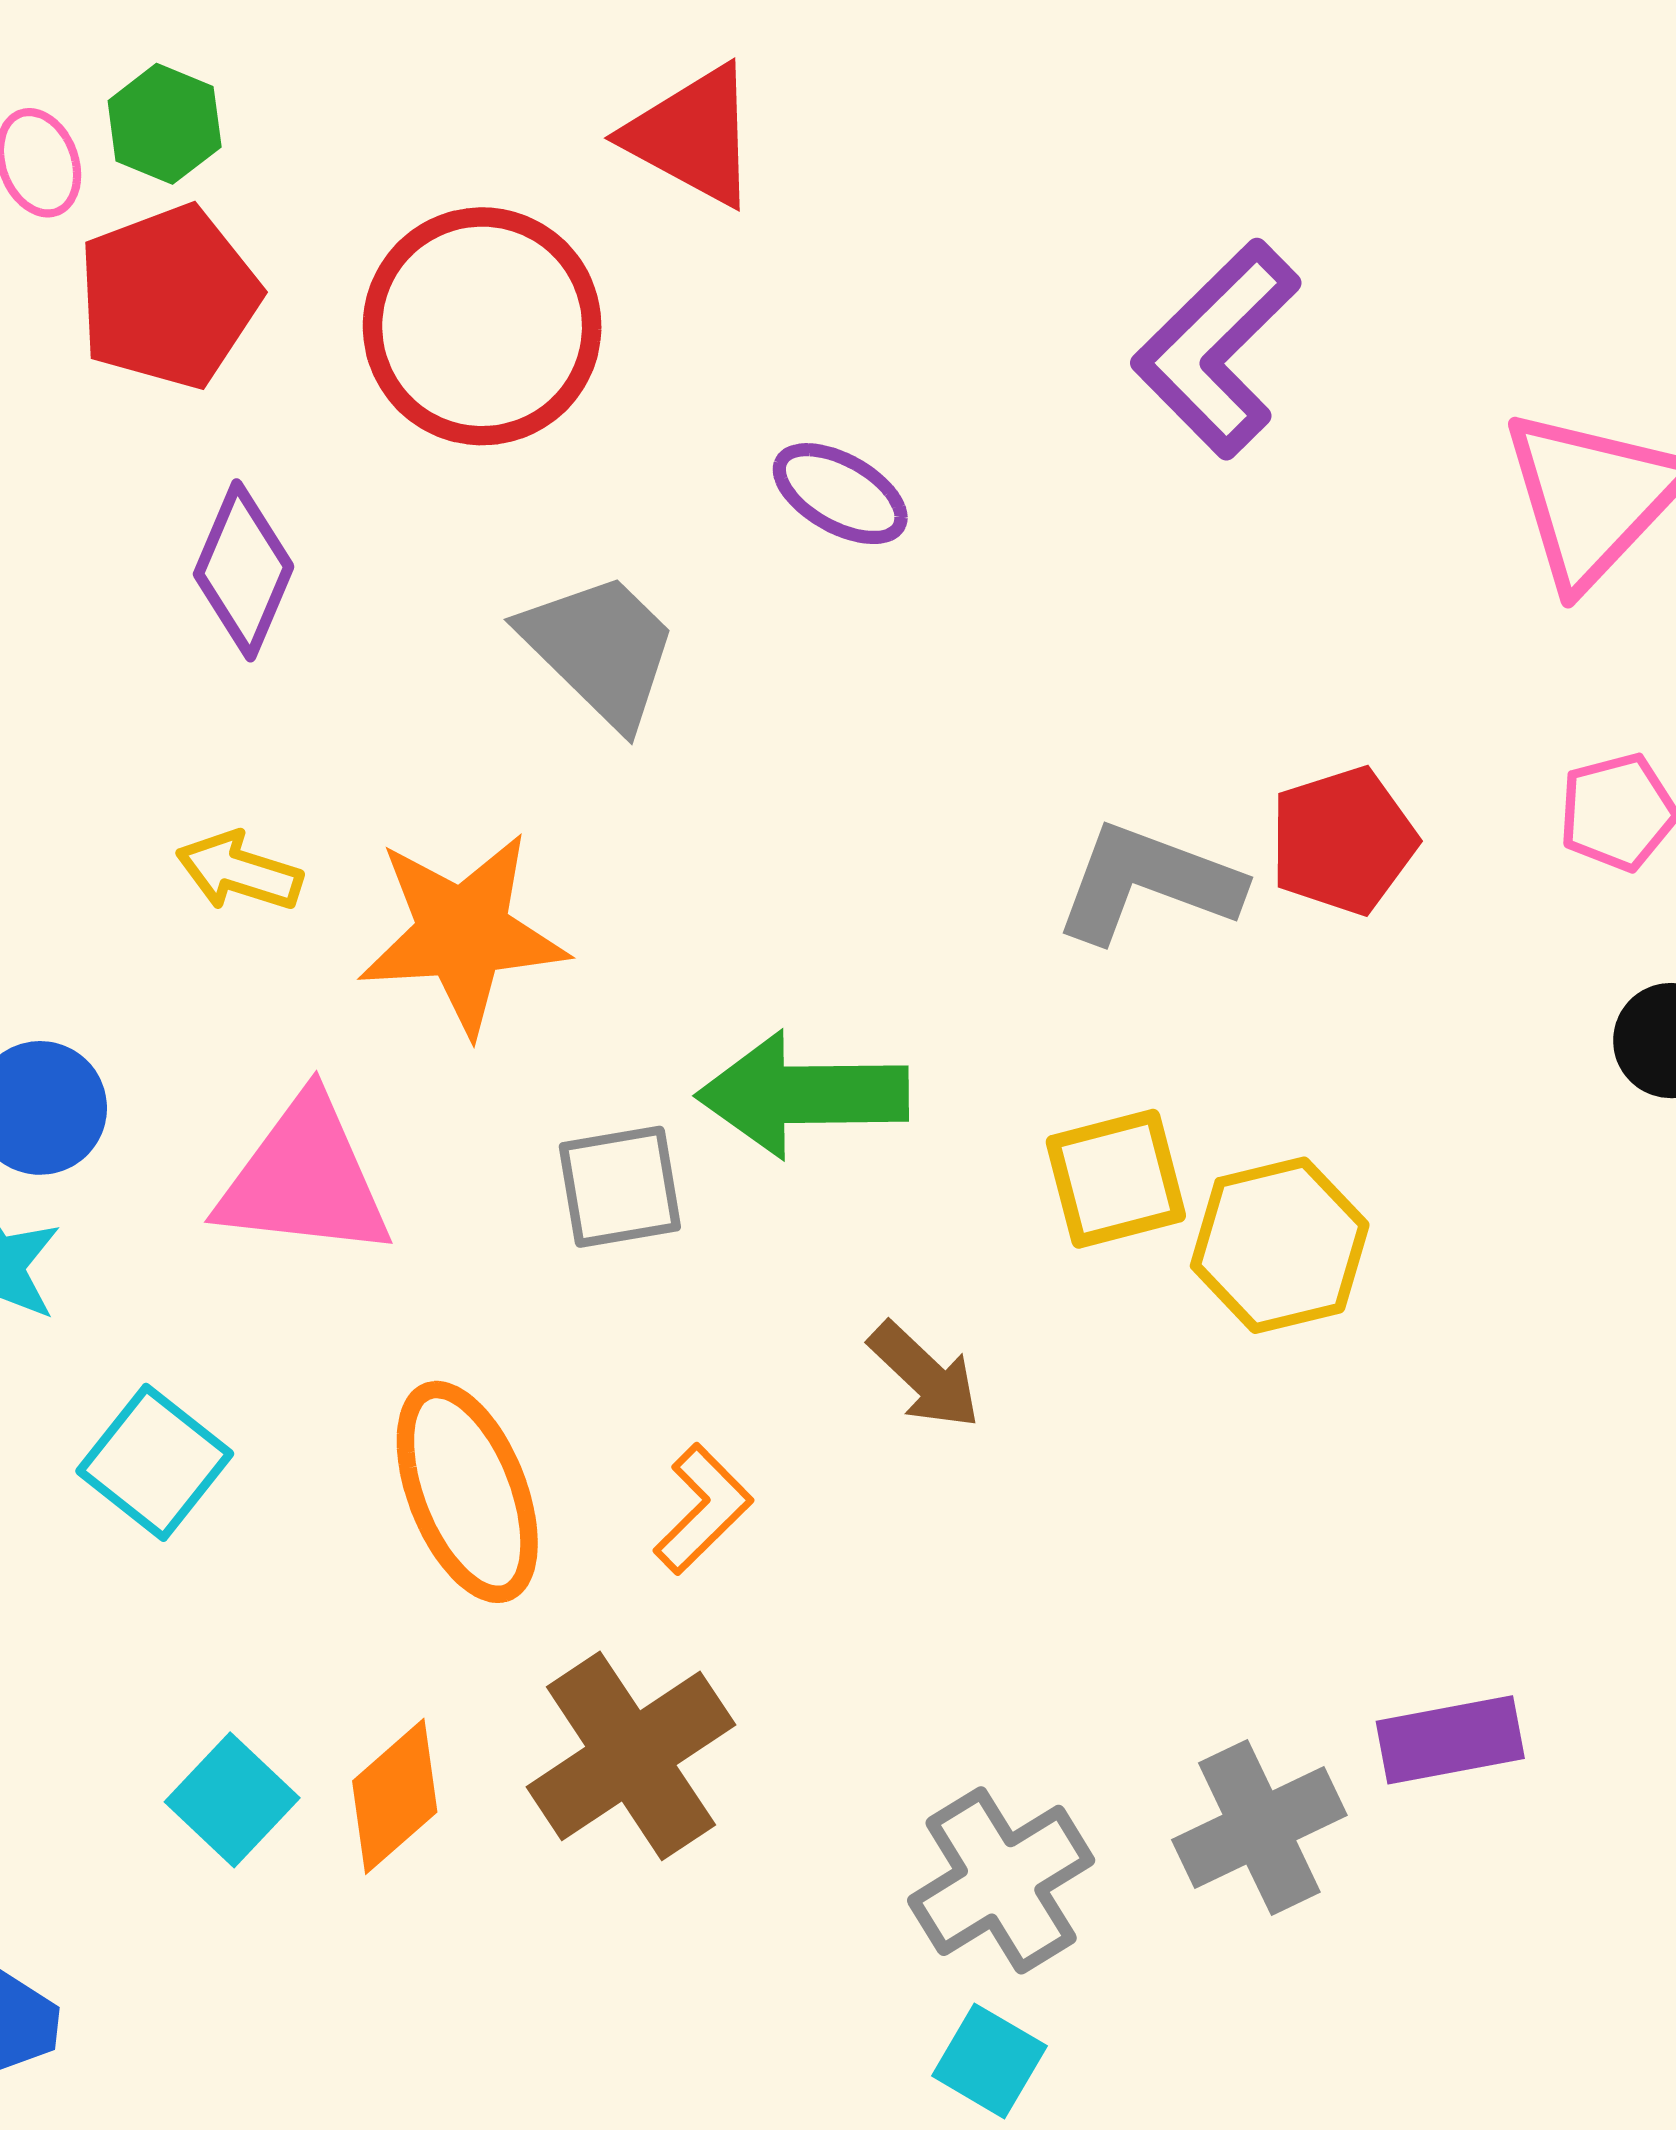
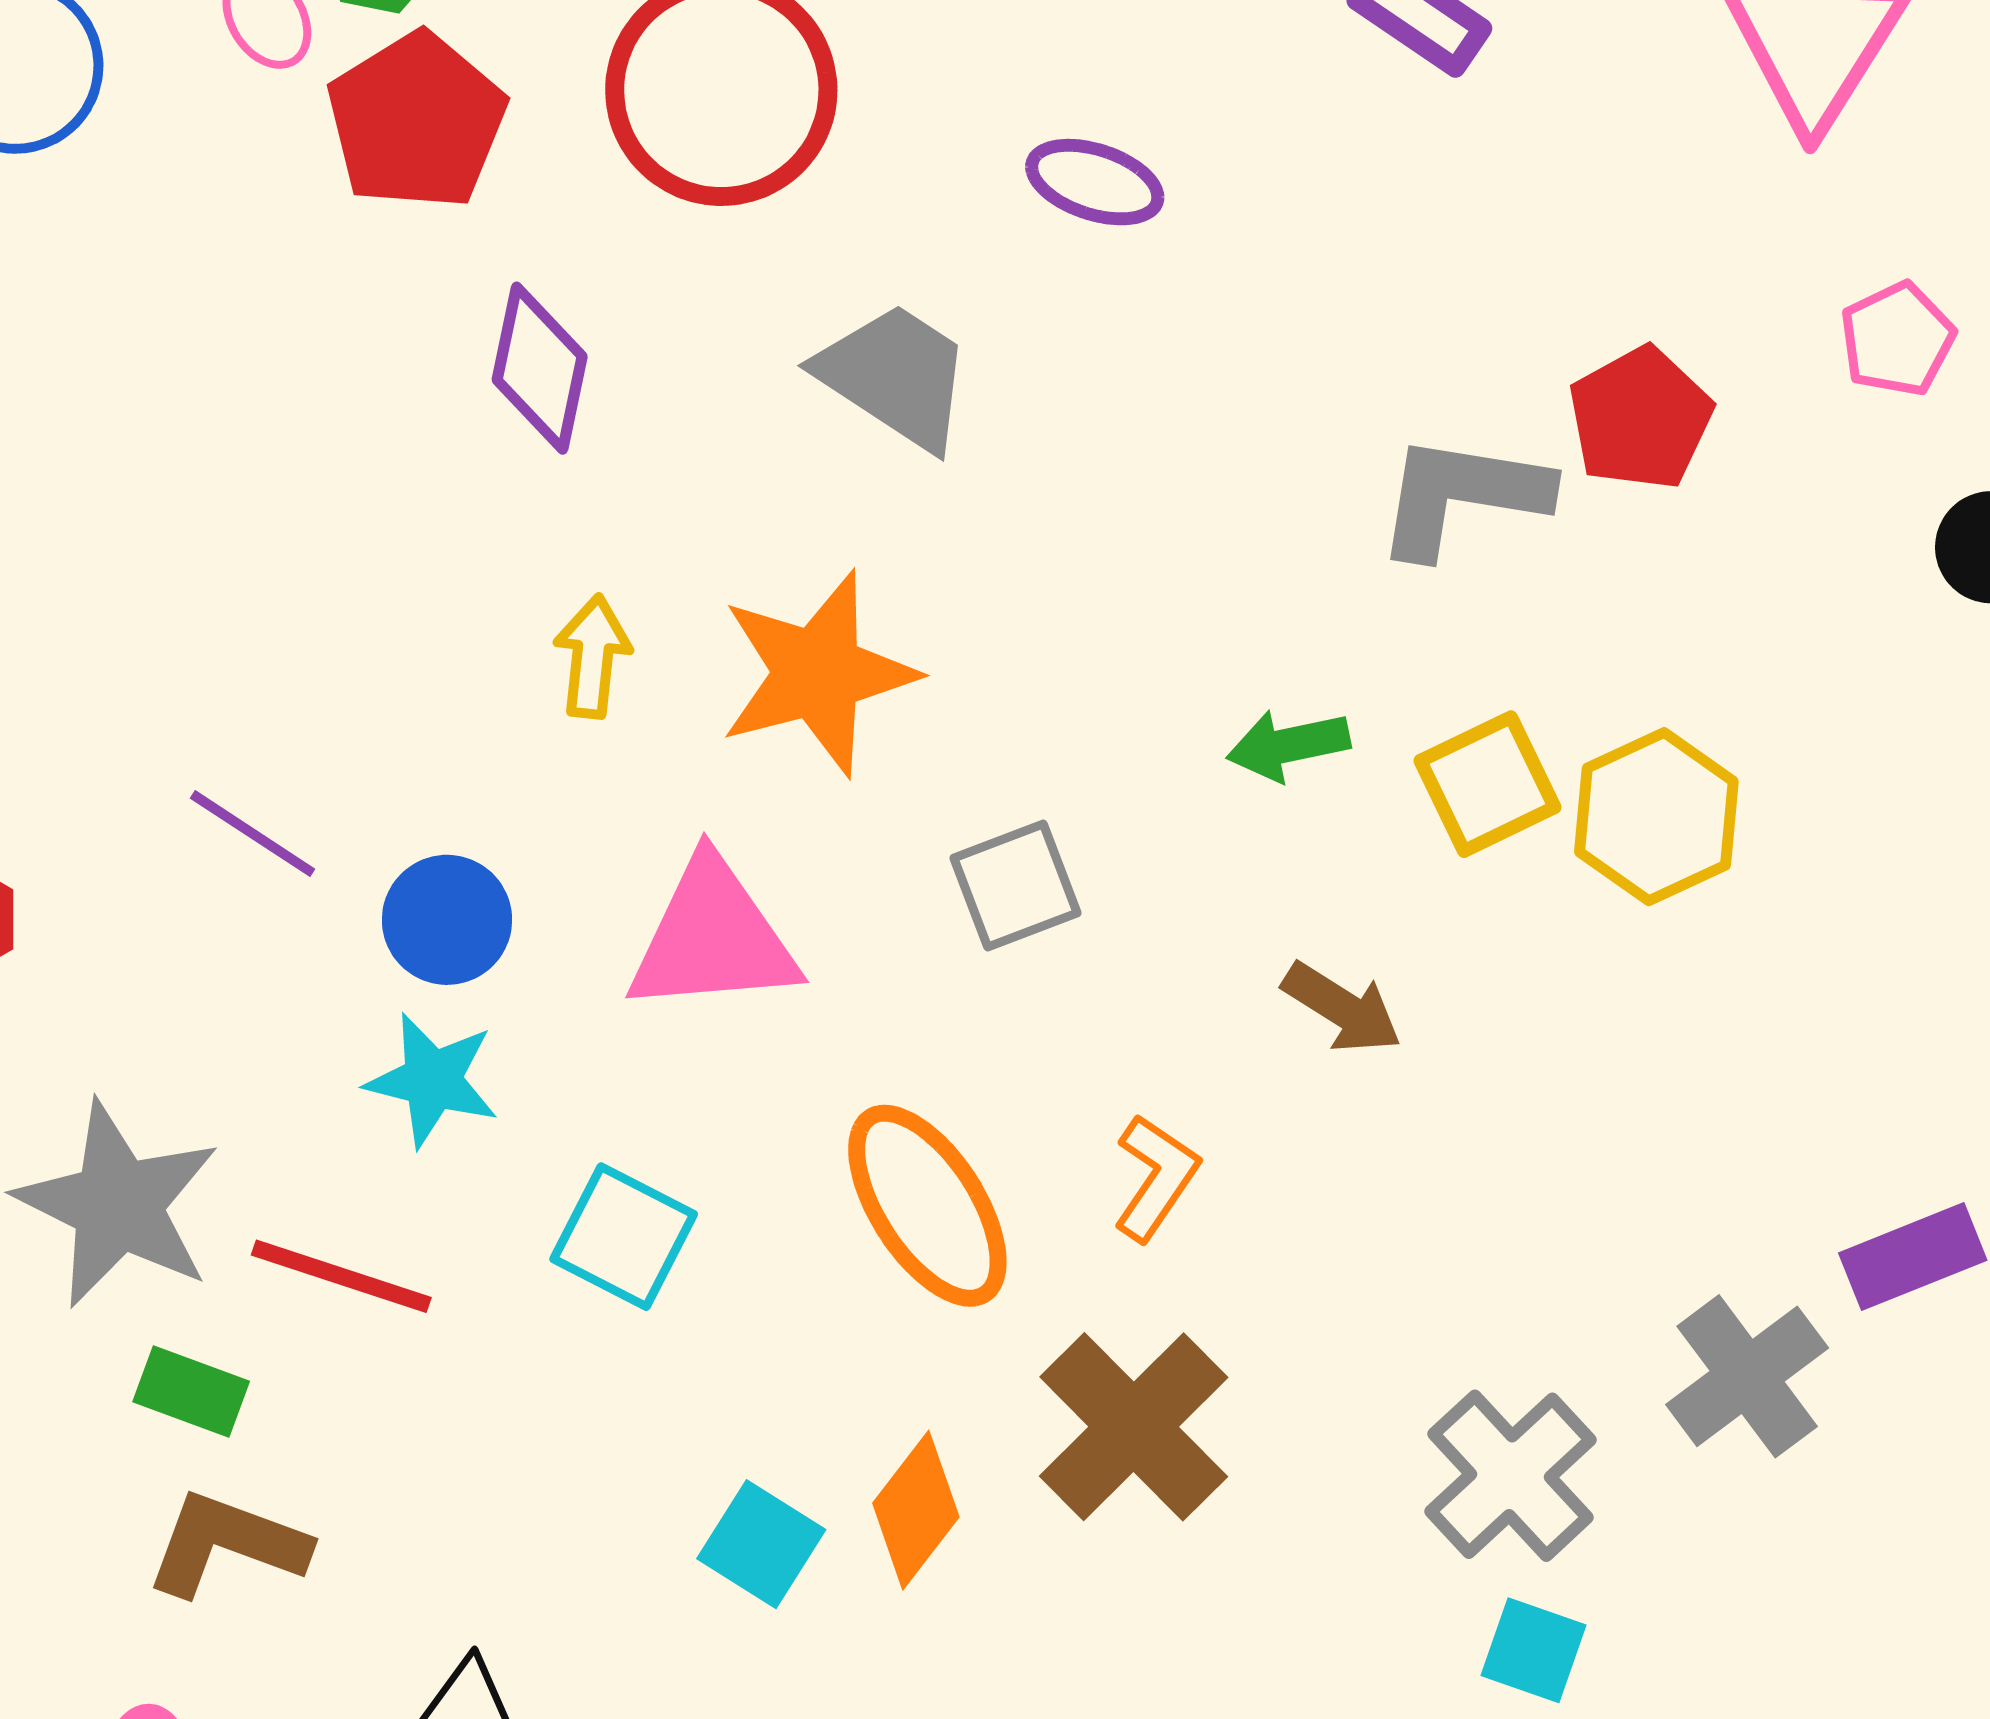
yellow arrow: (239, 872) -> (592, 656), turned 90
green arrow: (803, 1095) -> (1288, 745), moved, size x0.6

